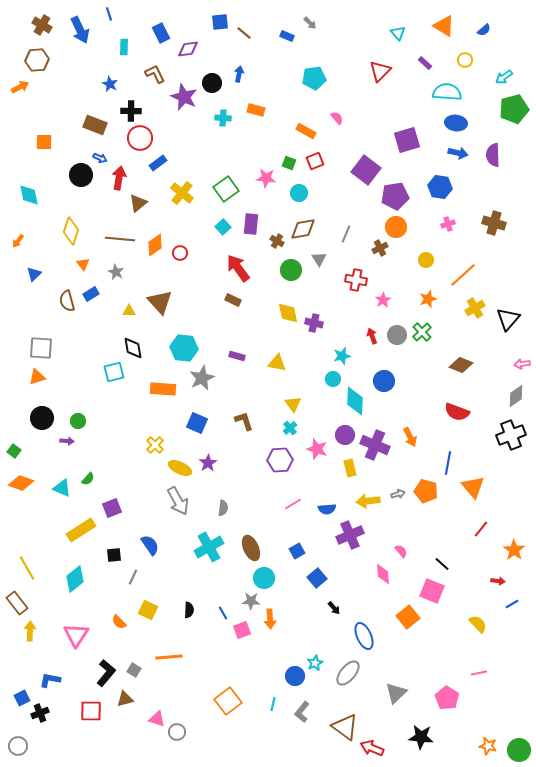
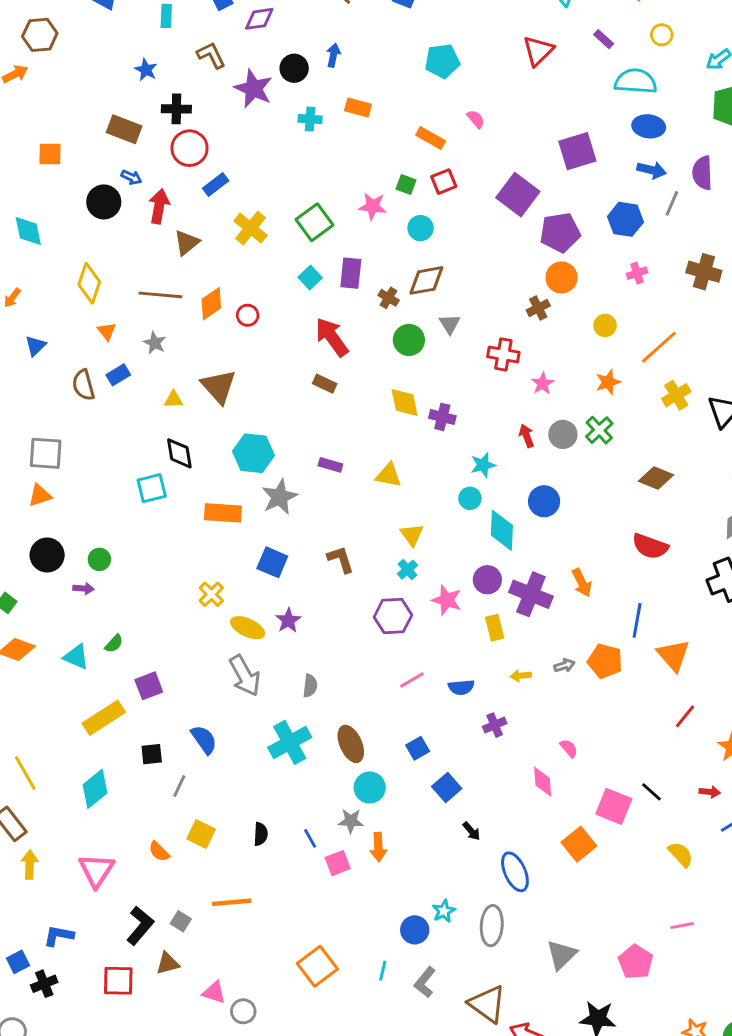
gray line: (346, 234) -> (672, 203), moved
yellow arrow: (368, 501) -> (521, 676), size x0.6
purple cross: (350, 535) -> (495, 725), size x0.6
black line: (442, 564) -> (652, 792), moved
gray ellipse: (348, 673) -> (492, 926), turned -36

